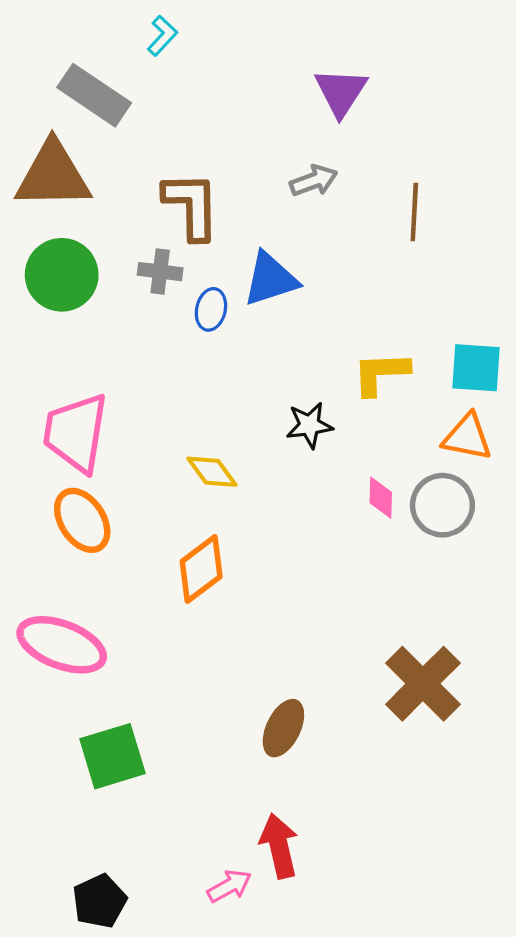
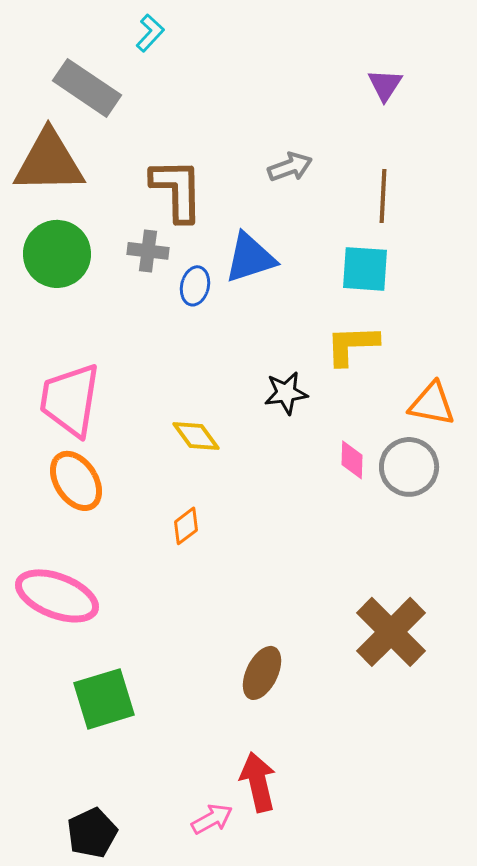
purple triangle: (341, 92) -> (385, 85), moved, size x0.7
cyan square: (476, 368) -> (365, 269), moved
orange diamond: (201, 569) -> (186, 526), size x0.6

